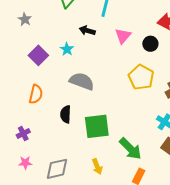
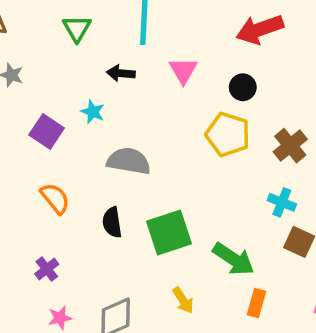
black circle: (150, 44) -> (243, 87), moved
orange semicircle: (36, 94) -> (55, 198), turned -42

